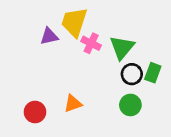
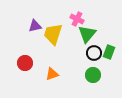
yellow trapezoid: (74, 22) -> (53, 34), moved
pink cross: (91, 43) -> (77, 19), moved
red circle: (35, 112) -> (25, 63), moved

